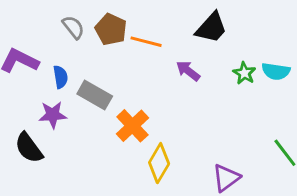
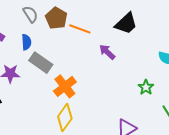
green star: (244, 73) -> (146, 87), moved
blue semicircle: (60, 77) -> (26, 42), moved
yellow diamond: (159, 163) -> (65, 117), moved

